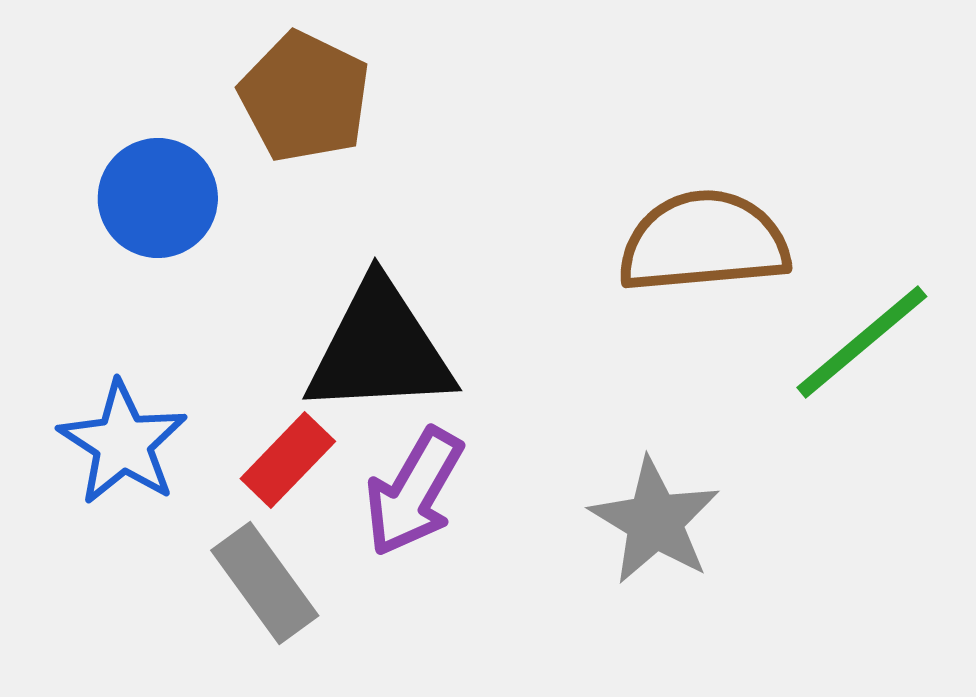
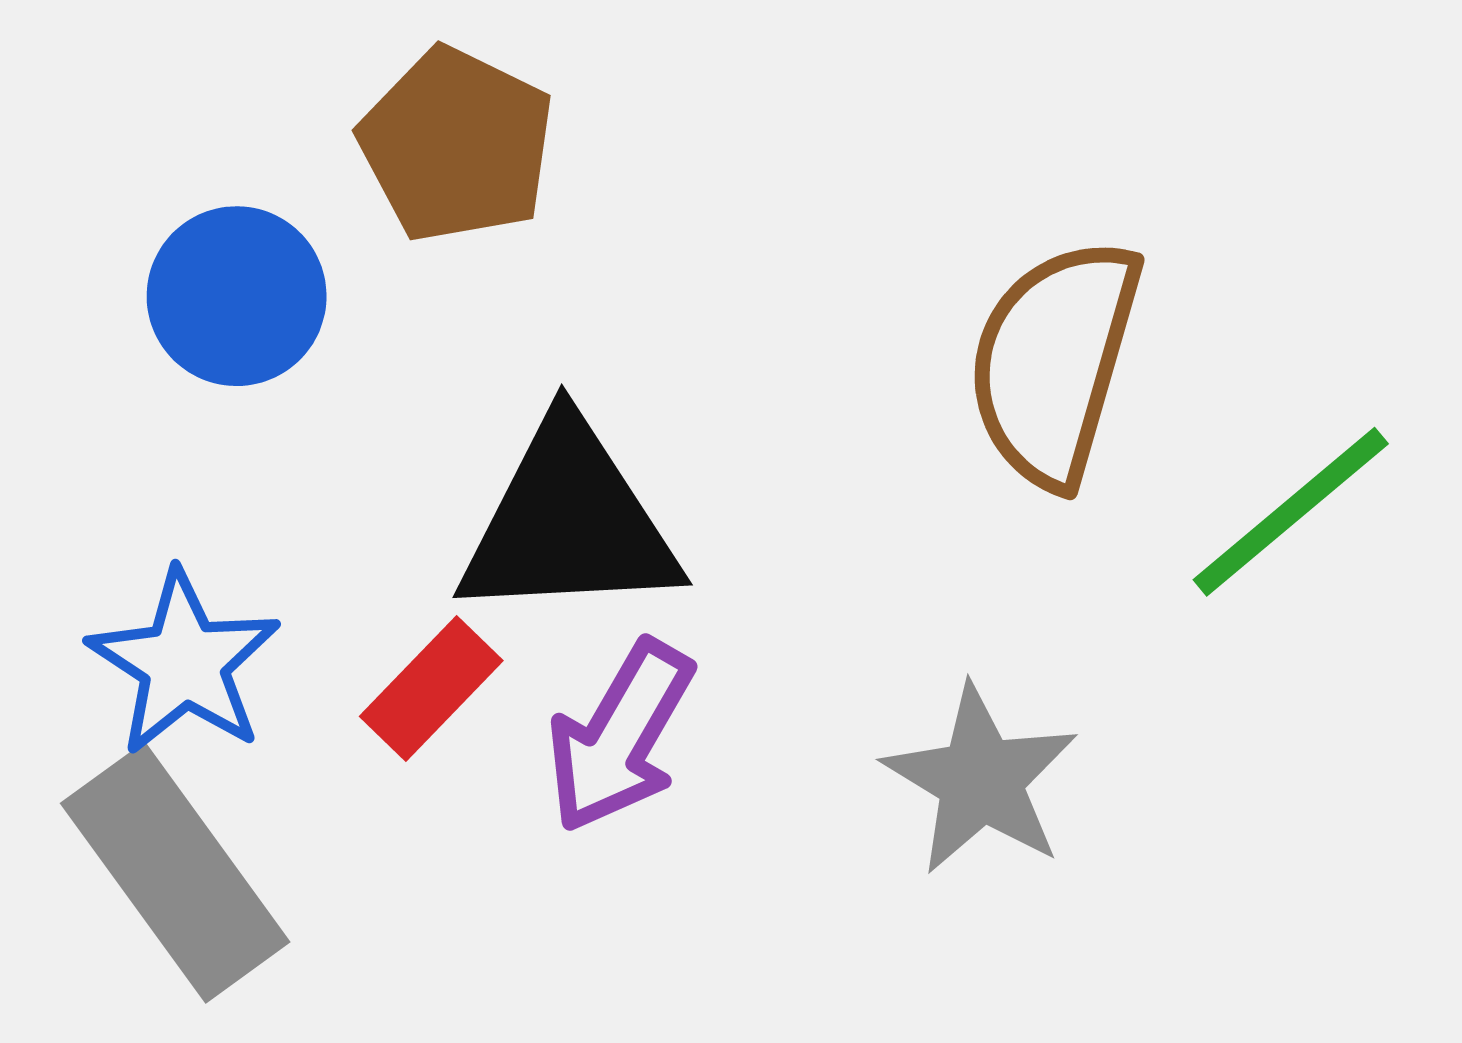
brown semicircle: (704, 242) -> (1054, 362), turned -69
gray rectangle: (265, 583) -> (175, 873), moved, size x1.4

